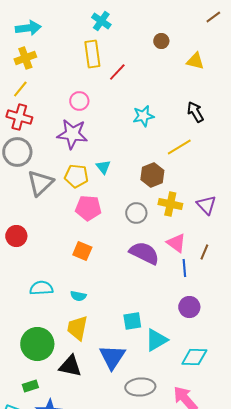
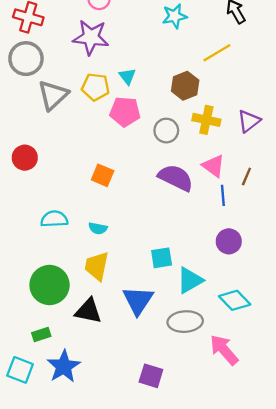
purple triangle: (206, 205) -> (249, 121), turned 35
pink pentagon: (88, 208) -> (125, 112), moved
cyan diamond: (194, 357) -> (235, 300), turned 44
gray ellipse: (140, 387) -> (185, 322), moved

